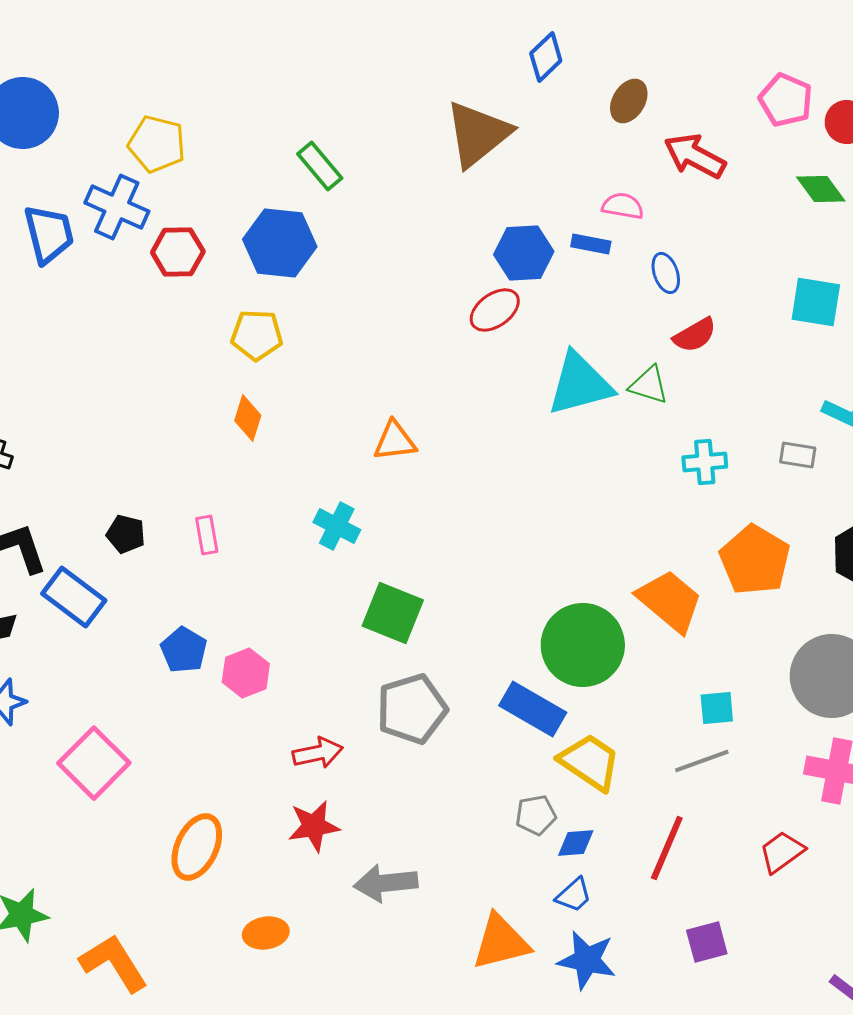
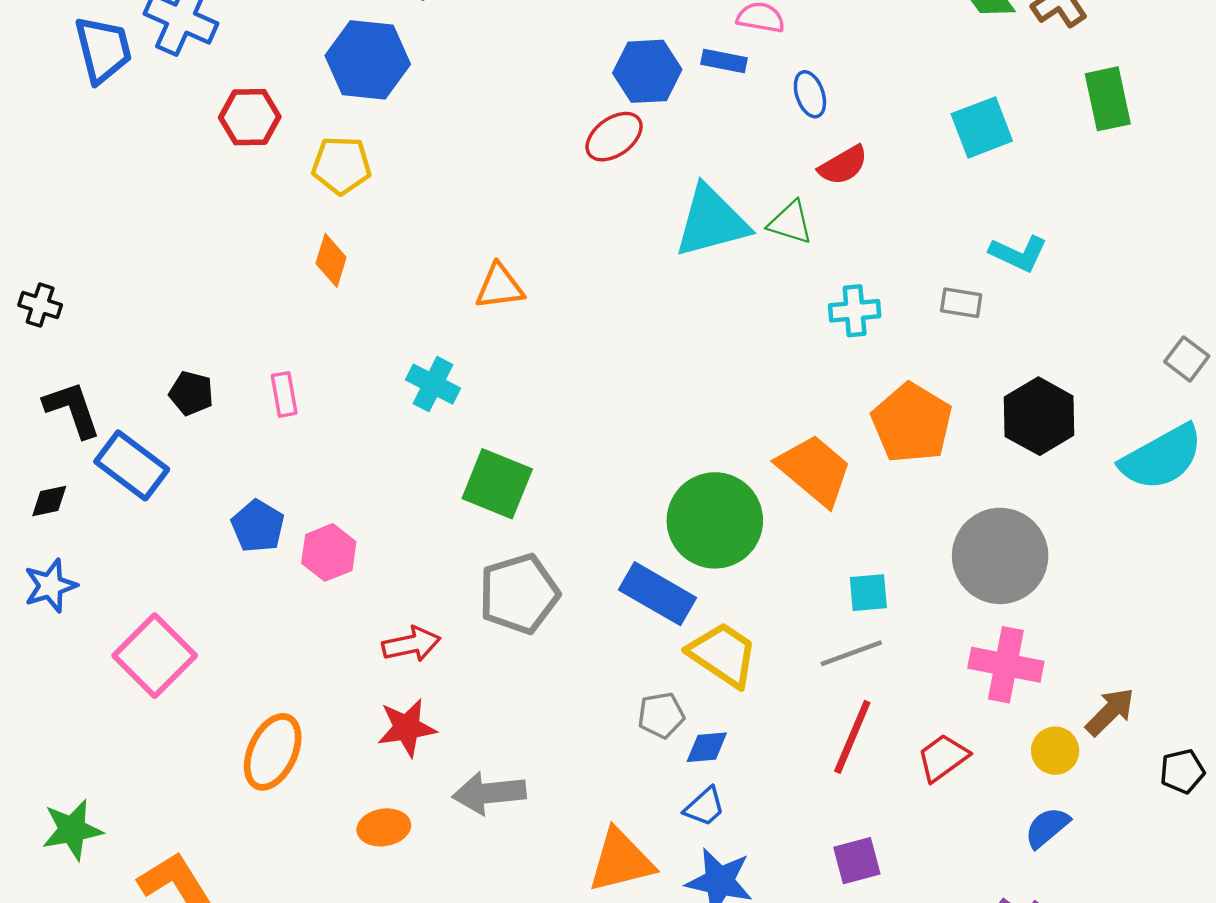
red hexagon: (178, 252) -> (250, 117), moved
cyan square: (816, 302) -> (982, 127), turned -30
red line: (667, 848) -> (852, 737), moved
orange ellipse: (266, 933) -> (384, 827), moved

